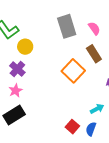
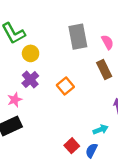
purple cross: (17, 69) -> (30, 80), moved
orange square: (73, 71) -> (65, 86), moved, size x0.7

